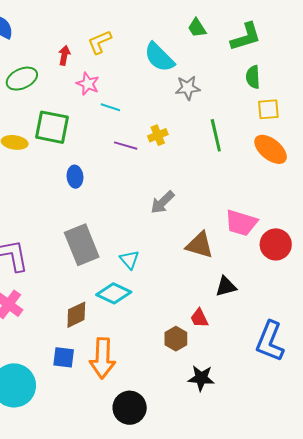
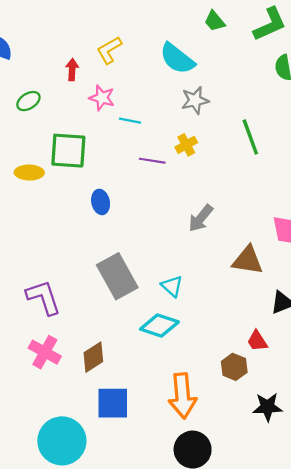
green ellipse: (22, 79) -> (28, 101), size x0.7
gray star: (188, 88) -> (195, 100), moved
brown diamond: (76, 315) -> (93, 357), moved
blue square: (64, 357) -> (113, 403), size x1.4
orange arrow: (103, 358) -> (182, 396), moved

